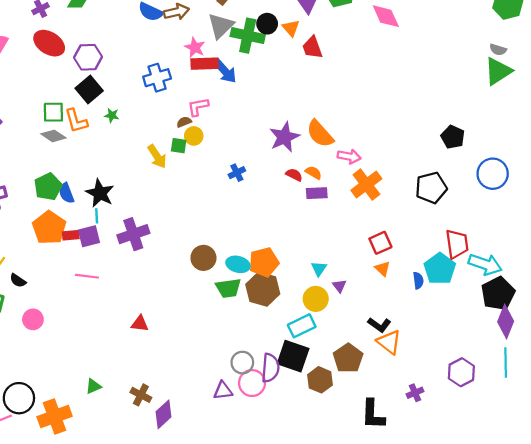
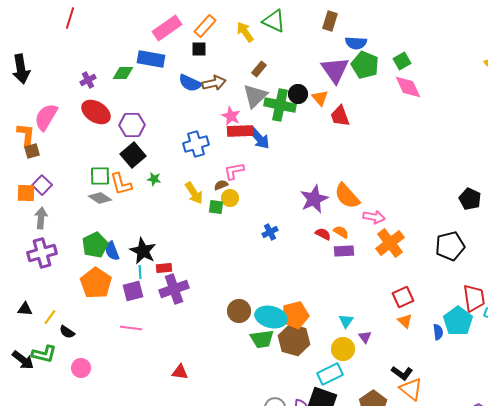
yellow arrow: (157, 156) -> (194, 193), moved
red rectangle: (71, 235) -> (164, 268), moved
cyan ellipse: (238, 264) -> (271, 317), size x1.4

